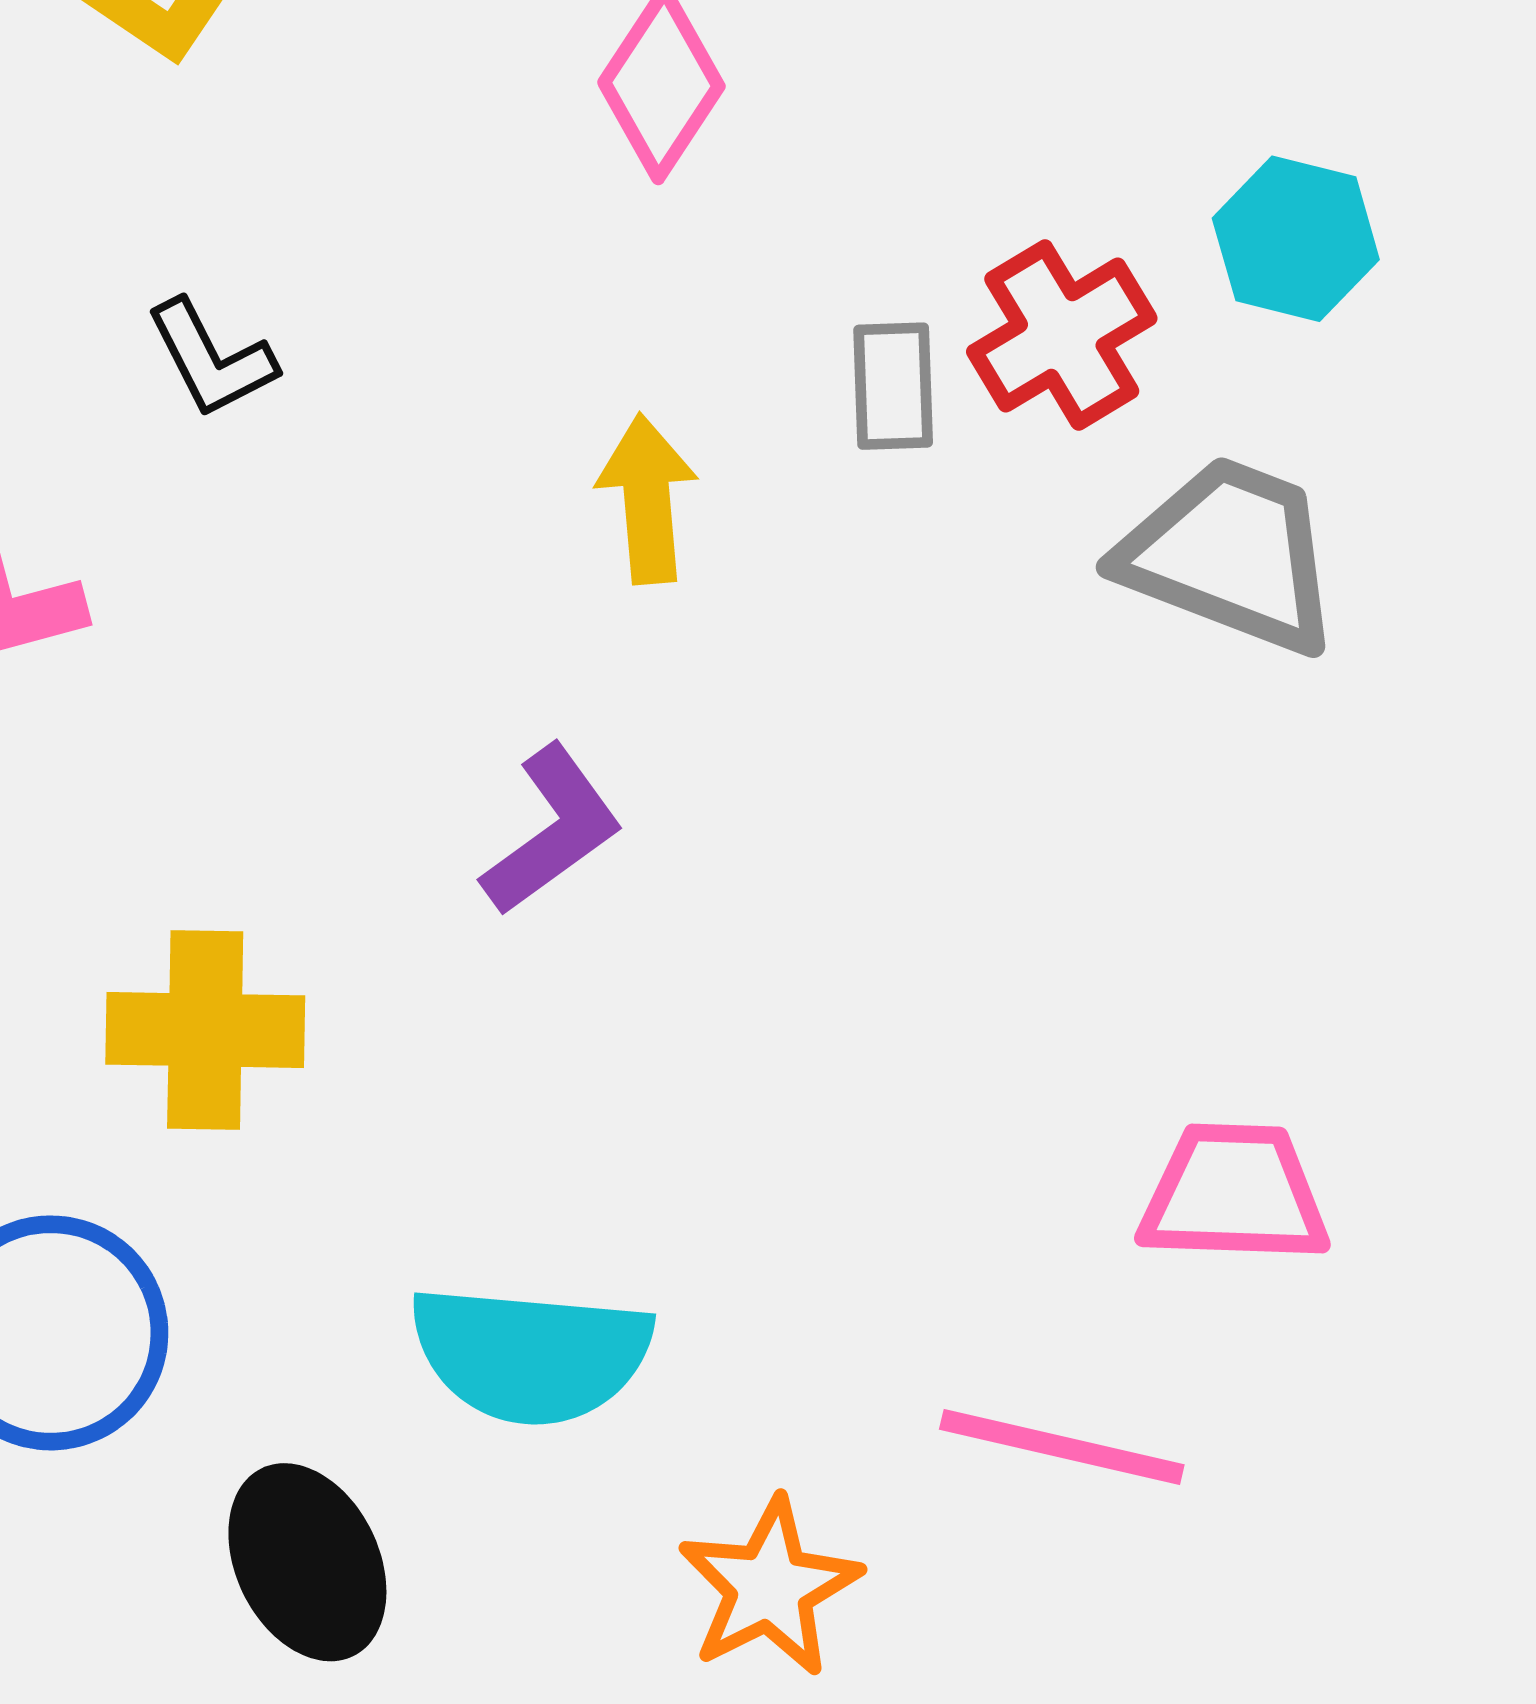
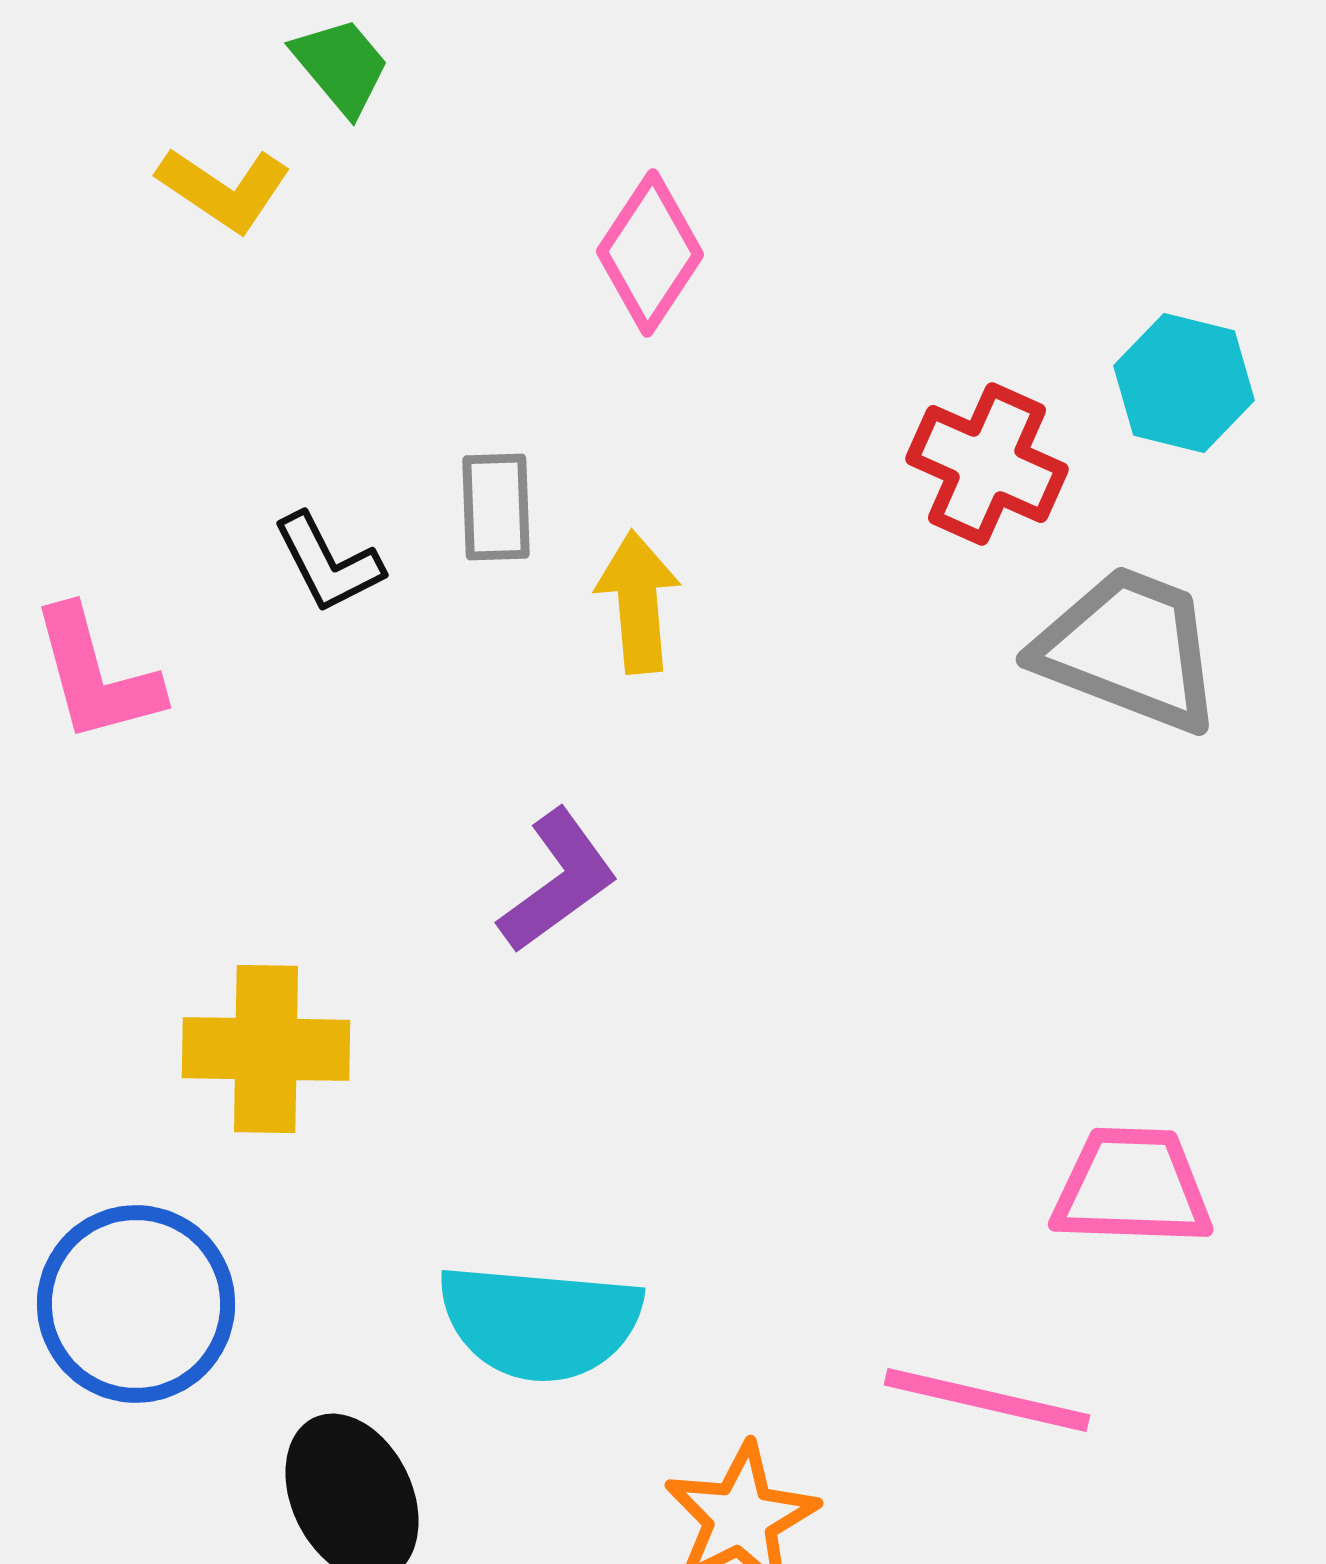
red cross: (1062, 335) -> (987, 464), turned -35
black L-shape: (211, 359) -> (328, 563), moved
gray rectangle: (893, 386) -> (496, 507), moved

